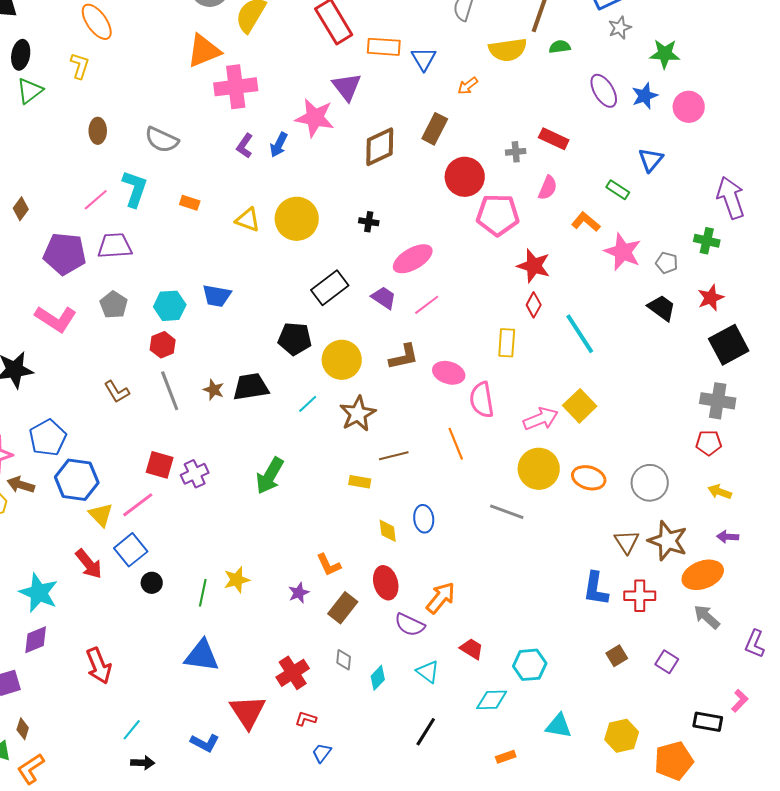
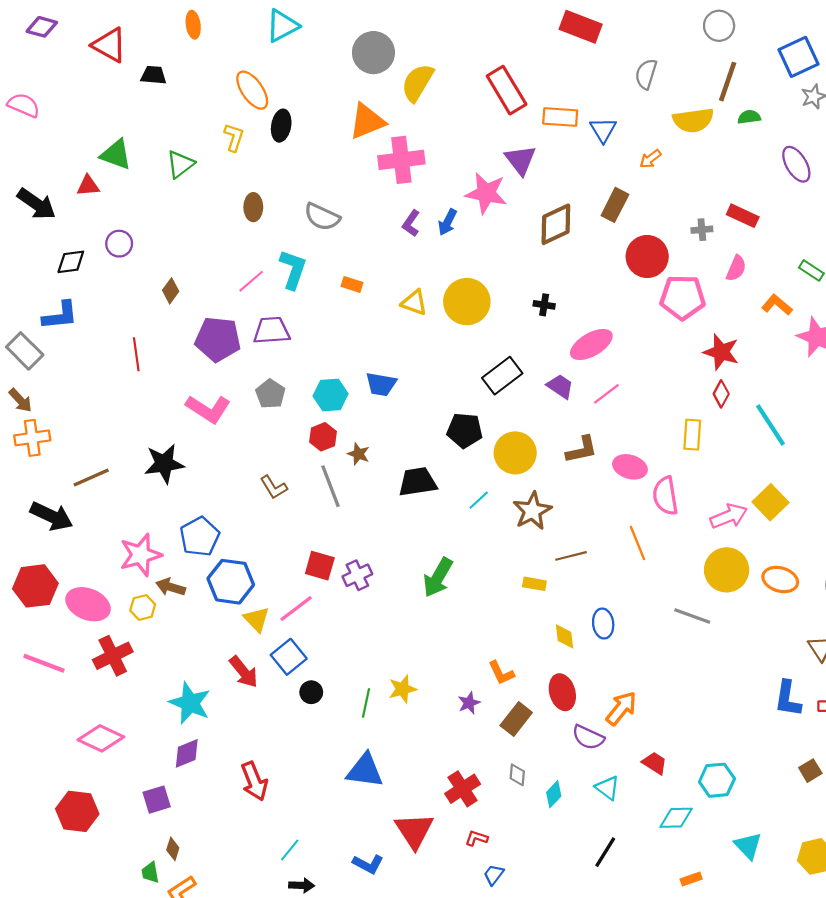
black ellipse: (21, 55) -> (281, 126), moved
brown star: (214, 390) -> (358, 454), moved
cyan triangle: (559, 726) -> (748, 846), turned 36

